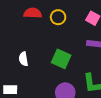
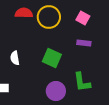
yellow circle: (58, 17) -> (49, 17), size x1.5

